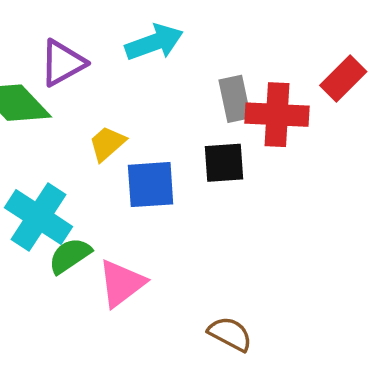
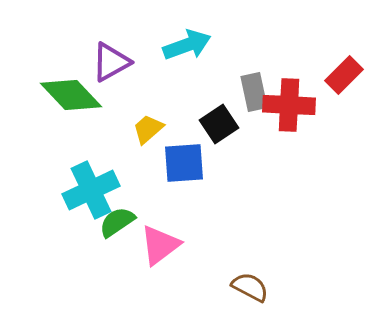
black square: (224, 163) -> (219, 124), moved, turned -30
cyan cross: (38, 217) -> (91, 190), turned 32

